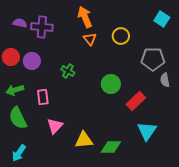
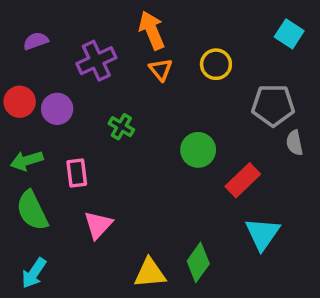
purple semicircle: (20, 23) -> (36, 41), turned -32
purple cross: (42, 27) -> (96, 61), moved, turned -30
yellow triangle: (84, 140) -> (150, 273), moved
green diamond: (111, 147) -> (198, 262), turned -55

